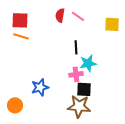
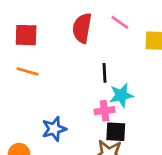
red semicircle: (60, 15) -> (82, 28), size x1.5
pink line: (78, 16) -> (120, 22), moved
orange line: (21, 36) -> (27, 71), moved

